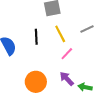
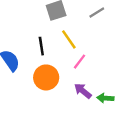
gray line: (87, 29) -> (97, 12), moved
orange circle: (36, 82) -> (46, 77), moved

